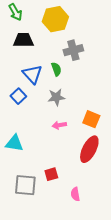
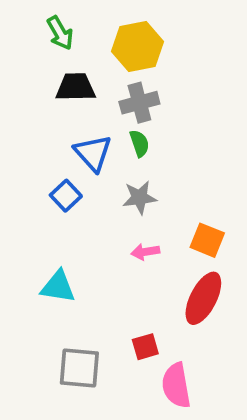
gray cross: (73, 50) -> (139, 103), moved
red square: (51, 174) -> (145, 347), moved
pink semicircle: (75, 194) -> (176, 385), size x1.6

